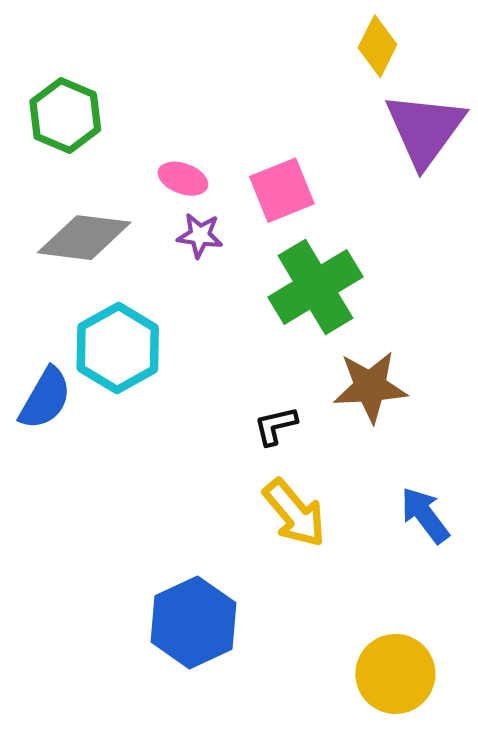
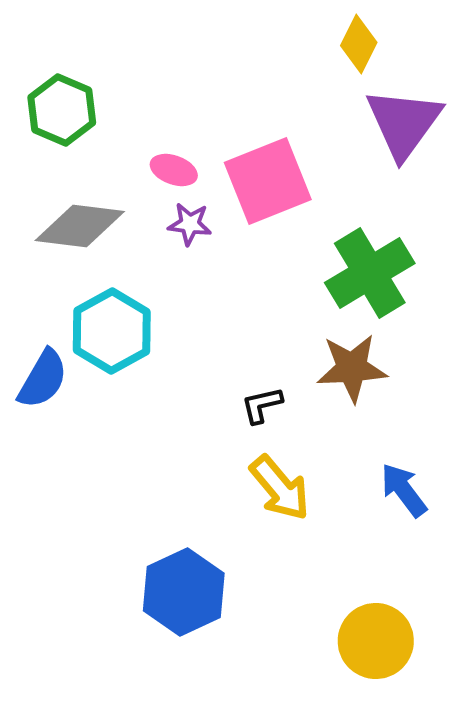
pink square: (282, 190) -> (268, 181), size x1.4
green cross: (316, 287) -> (370, 273), moved

